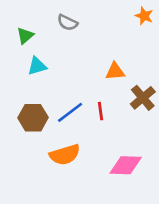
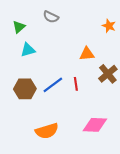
orange star: (144, 16) -> (109, 26), moved
orange semicircle: (65, 155) -> (47, 131), moved

